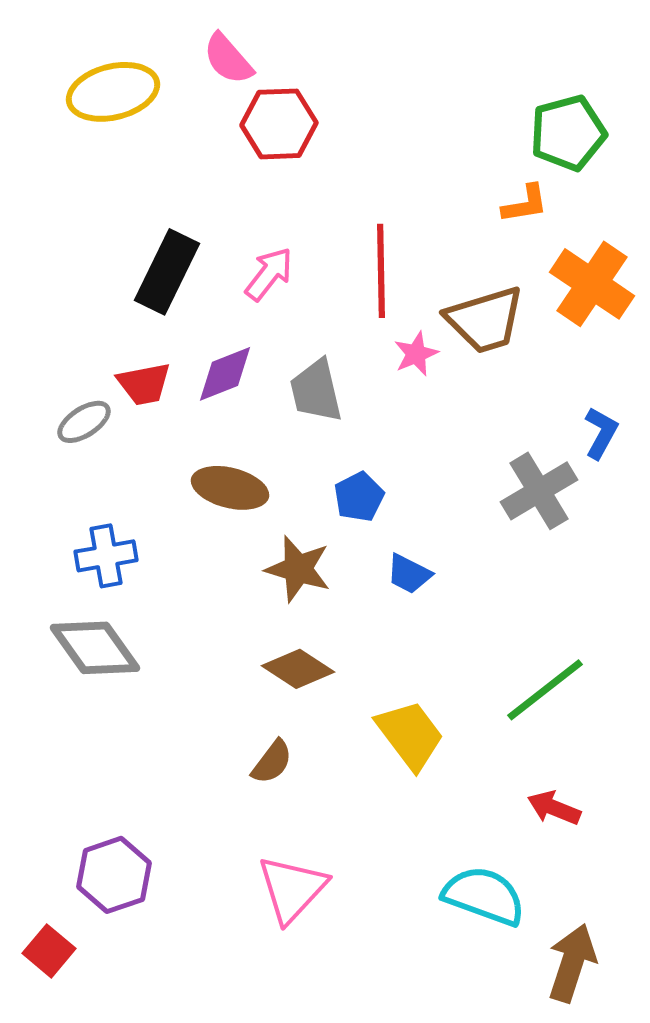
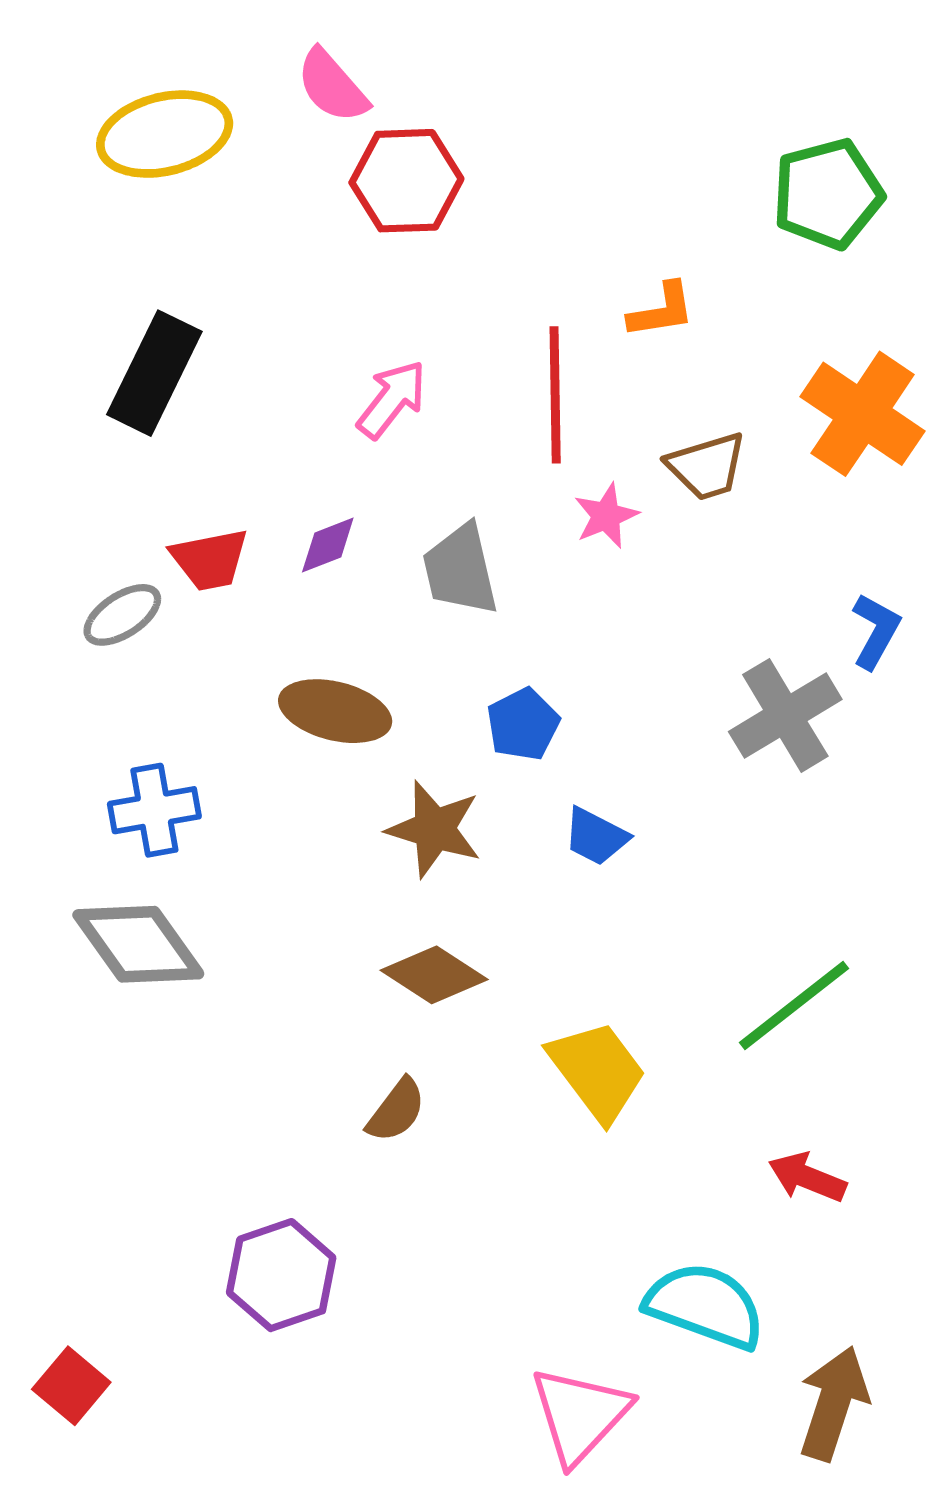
orange L-shape: (525, 204) -> (661, 310), moved
black rectangle: (167, 272) -> (154, 373), moved
brown trapezoid: (485, 320) -> (707, 466), size x0.7
purple diamond: (225, 374) -> (328, 545), size x0.7
purple hexagon: (114, 875) -> (281, 1275), moved
pink triangle: (292, 889) -> (580, 1415), moved

